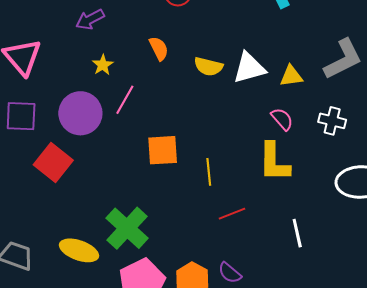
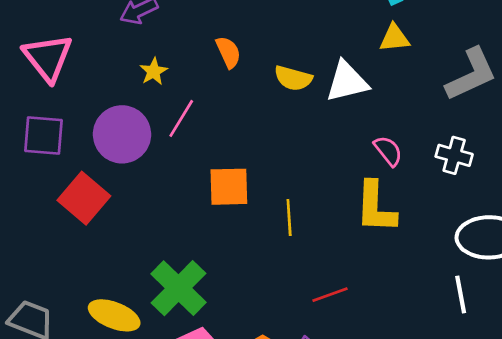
yellow triangle: (291, 76) -> (394, 38), moved
red line: (232, 214) -> (330, 295), moved
white line: (297, 233) -> (461, 294), moved

